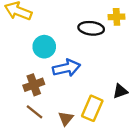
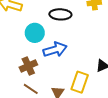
black ellipse: (91, 28) -> (60, 14), moved

